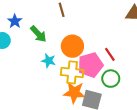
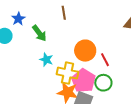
orange circle: (72, 46) -> (85, 51), moved
pink pentagon: (90, 65) -> (84, 81), moved, turned -30

